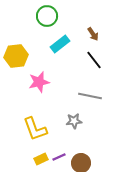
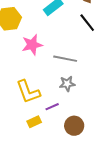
gray line: (90, 96) -> (65, 59), moved
purple line: (59, 157) -> (52, 107), moved

